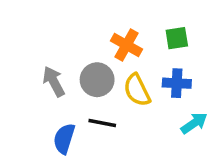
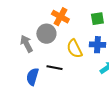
orange cross: (127, 45) -> (60, 17), moved
gray circle: (97, 80) -> (46, 34), moved

